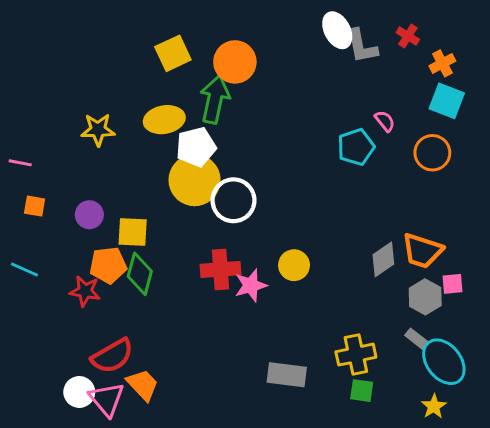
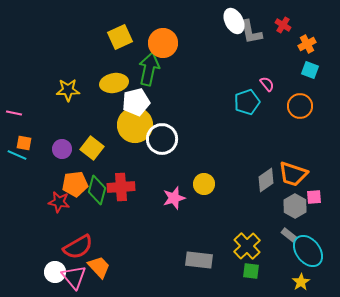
cyan square: (447, 101) -> (310, 70), size x0.7
yellow square: (133, 232) -> (92, 148), moved, turned 35
cyan line: (24, 269) -> (17, 155), moved
red cross: (220, 269) -> (121, 187), moved
yellow cross: (356, 355) -> (247, 246), turned -32

